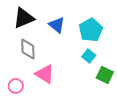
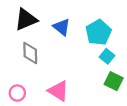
cyan square: (89, 56) -> (107, 56), moved
pink triangle: (45, 74) -> (58, 91), moved

